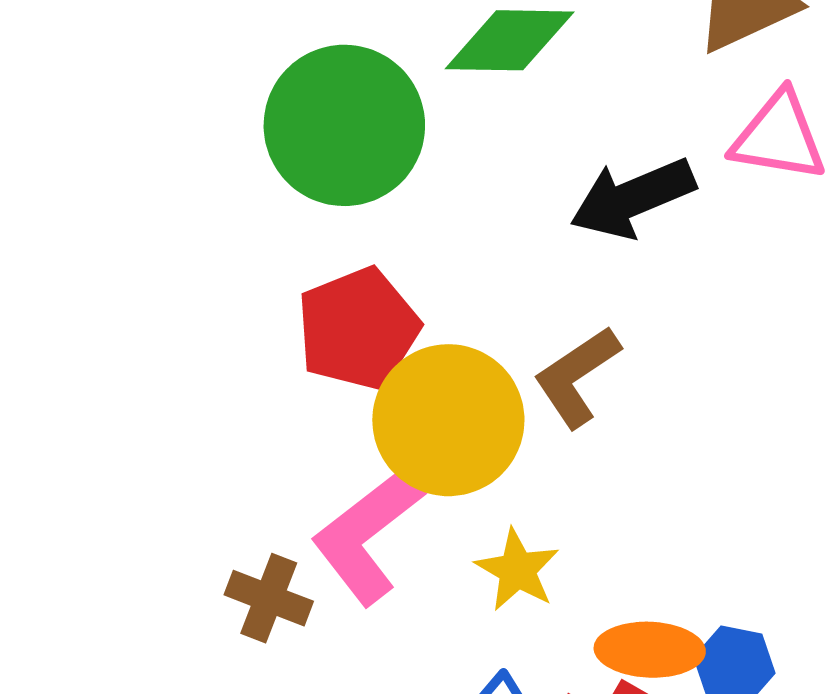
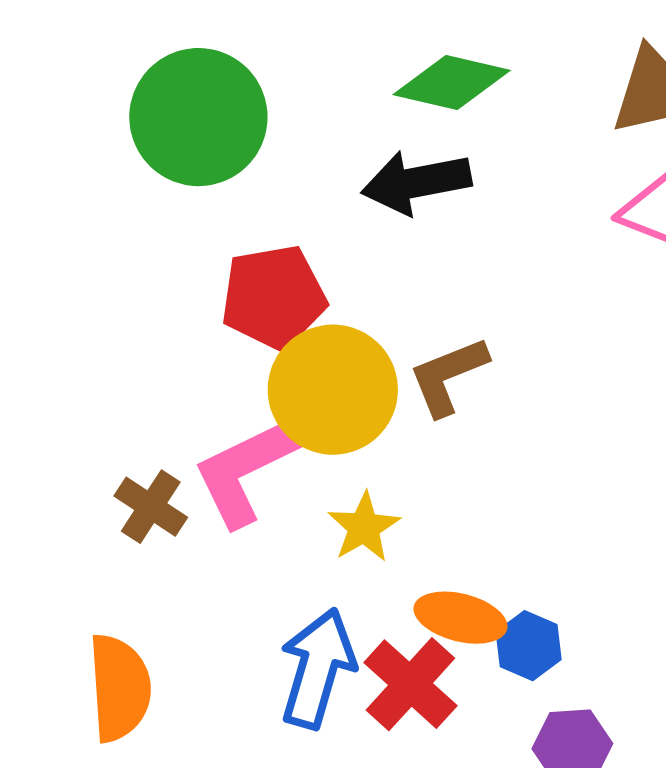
green circle: (344, 125) -> (198, 117), moved
black arrow: (633, 198) -> (416, 182), moved

